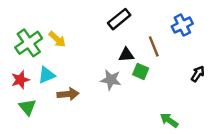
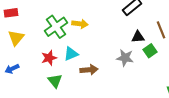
yellow arrow: (57, 39) -> (80, 24), turned -35
green square: (141, 71) -> (150, 51), turned 32

